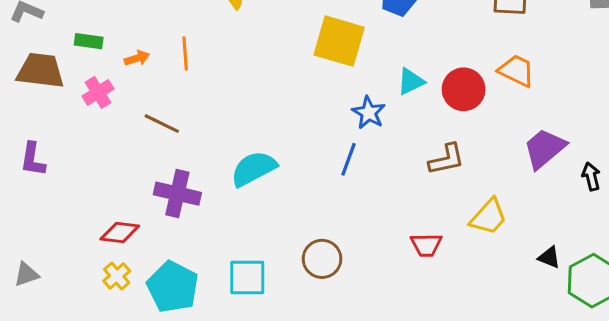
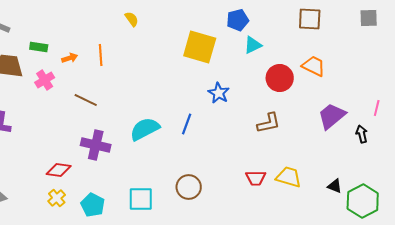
cyan triangle: (411, 82) -> (253, 45), moved
blue line: (348, 159) -> (187, 124), moved
yellow trapezoid: (488, 217) -> (289, 177), moved, turned -116
cyan pentagon: (173, 287) -> (93, 205), size x0.7

